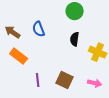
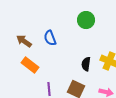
black semicircle: (75, 39) -> (86, 64), moved

